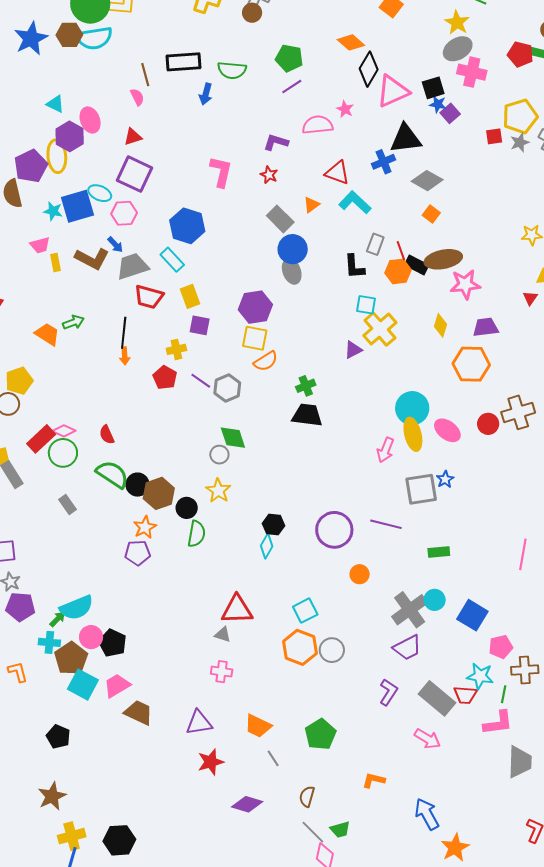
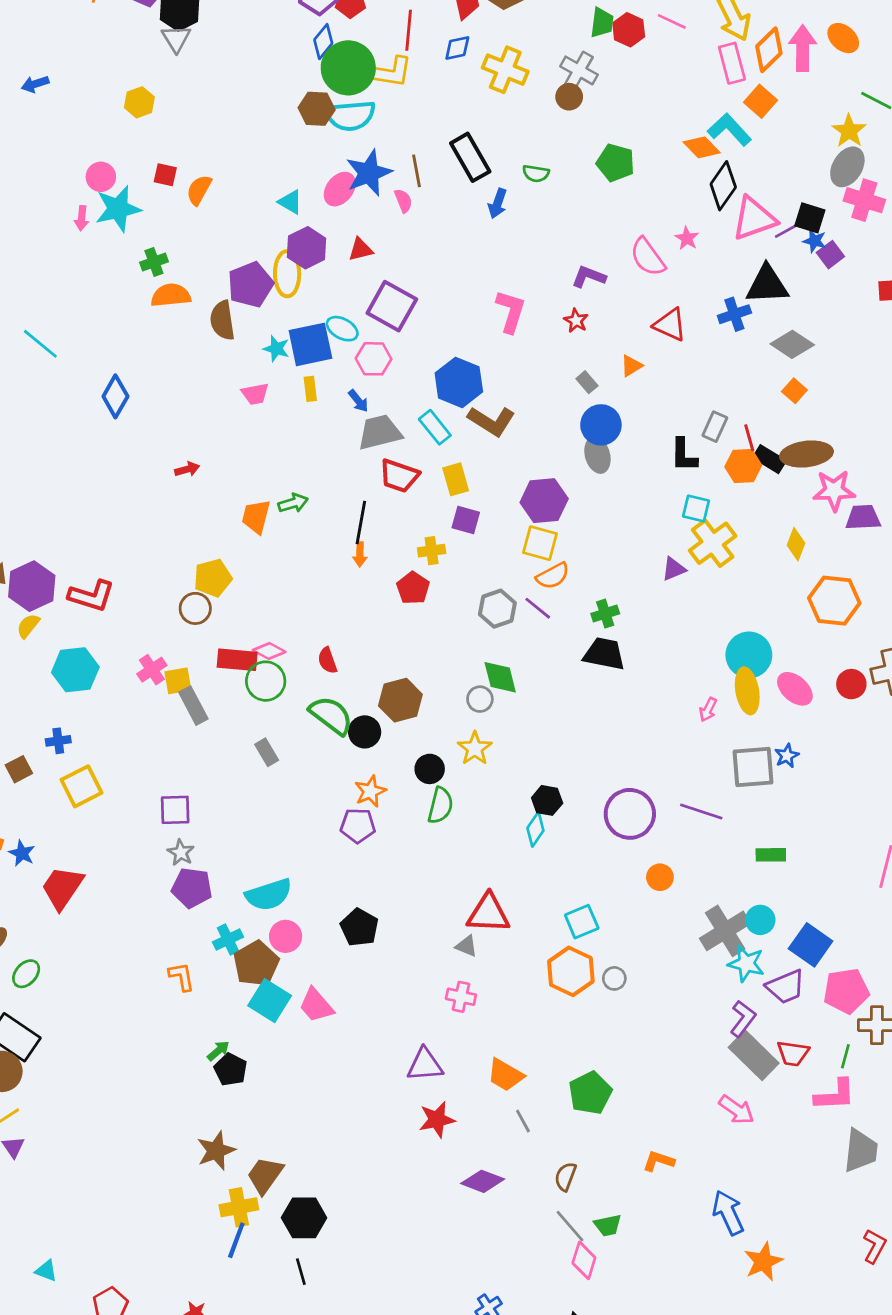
blue star: (31, 39) -> (369, 173), moved
gray ellipse: (458, 49) -> (847, 167), turned -32
black rectangle: (183, 62) -> (470, 157), turned 60
green semicircle: (232, 70) -> (536, 173), size x0.7
purple line: (292, 86) -> (788, 230), moved
black square: (433, 88) -> (810, 218), turned 30
pink ellipse: (90, 120) -> (340, 189), moved, turned 55
pink semicircle: (318, 125) -> (648, 257), turned -124
red triangle: (133, 137) -> (361, 250), moved
cyan L-shape: (355, 202) -> (730, 130), moved
gray rectangle: (280, 219) -> (587, 382), size x0.6
brown L-shape: (92, 259) -> (492, 421), moved
yellow rectangle: (56, 263) -> (310, 389), moved
purple trapezoid: (486, 327) -> (863, 517), moved
orange trapezoid: (47, 334) -> (256, 517), turned -112
purple line: (201, 381) -> (538, 608), moved
red rectangle: (41, 439) -> (237, 660), turned 44
pink arrow: (385, 450) -> (708, 710), size x0.7
brown hexagon: (159, 493) -> (400, 700), moved
green arrow: (57, 619) -> (218, 1051), moved
cyan cross: (49, 642) -> (228, 940), turned -35
black pentagon: (113, 643) -> (359, 927), moved
pink pentagon: (501, 647) -> (846, 991), size x1.4
purple trapezoid: (407, 648) -> (786, 987), moved
gray circle: (332, 650) -> (614, 978), size x0.7
cyan star: (480, 676) -> (746, 964), moved
pink trapezoid: (117, 685) -> (316, 1005), turned -104
purple L-shape: (388, 692) -> (743, 1019), moved
brown trapezoid: (139, 712) -> (265, 1175), moved, turned -84

